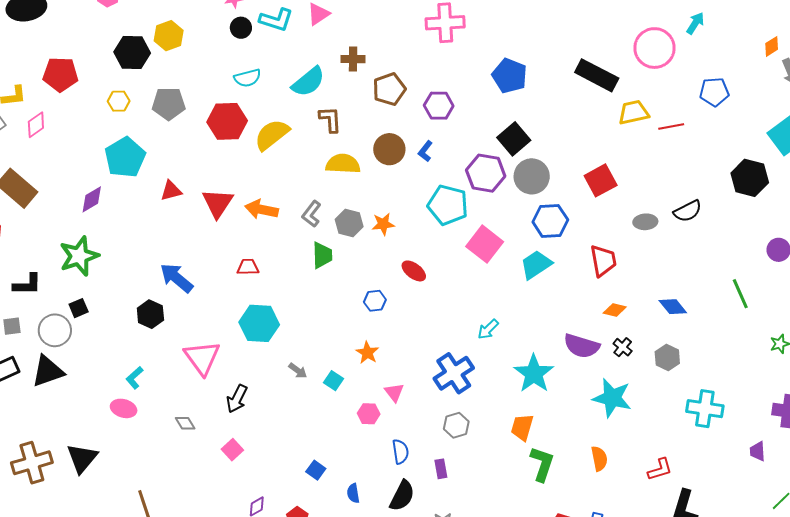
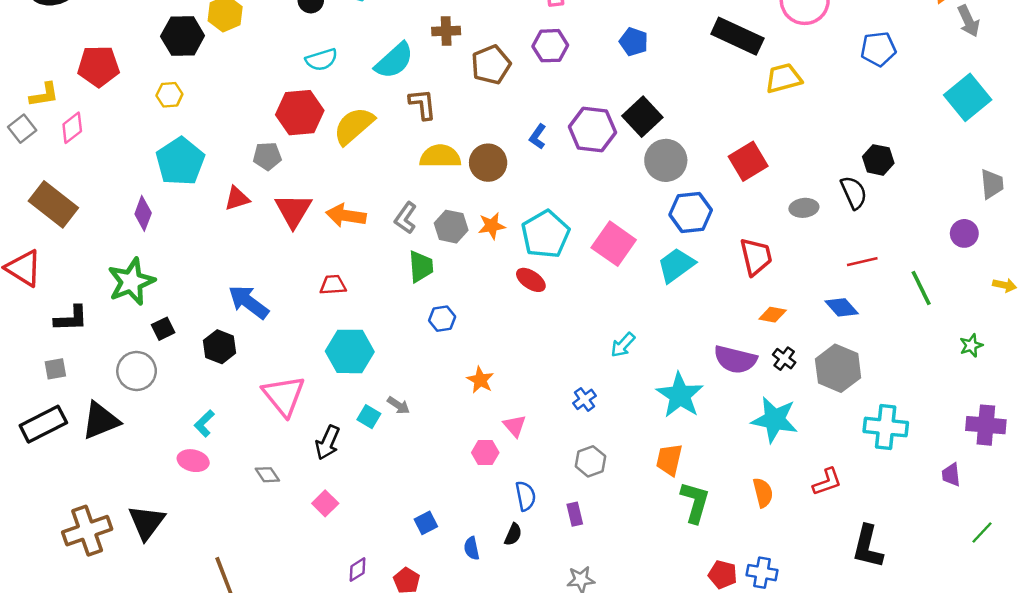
blue pentagon: (510, 76) -> (634, 42), size x0.7
gray pentagon: (169, 104) -> (267, 156), moved, size x0.7
purple hexagon: (439, 106) -> (550, 46), moved
red line: (671, 127) -> (862, 262), moved
brown circle: (389, 149) -> (488, 163), moved
purple hexagon: (486, 173) -> (592, 130), moved
black hexagon: (750, 178) -> (878, 160), moved, size x0.7
purple diamond: (92, 199) -> (143, 213), turned -36
cyan pentagon: (448, 205) -> (546, 234), moved, turned 30
black semicircle: (688, 211) -> (854, 193), turned -84
blue hexagon: (375, 301) -> (442, 319), moved
black square: (79, 308) -> (163, 329), moved
gray circle: (55, 330) -> (137, 371), moved
gray hexagon: (667, 358) -> (838, 368), size x1.5
blue cross: (454, 373) -> (584, 399), size x0.5
cyan square: (333, 381) -> (369, 417), moved
red L-shape: (660, 469) -> (827, 482), moved
blue square: (316, 470) -> (426, 523), turned 30
black semicircle: (402, 496) -> (513, 534), moved, size x0.6

